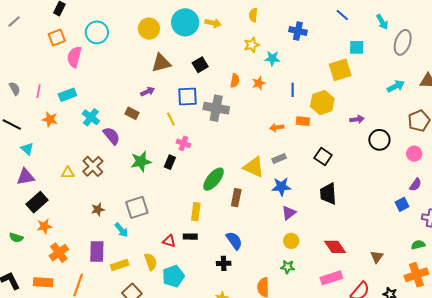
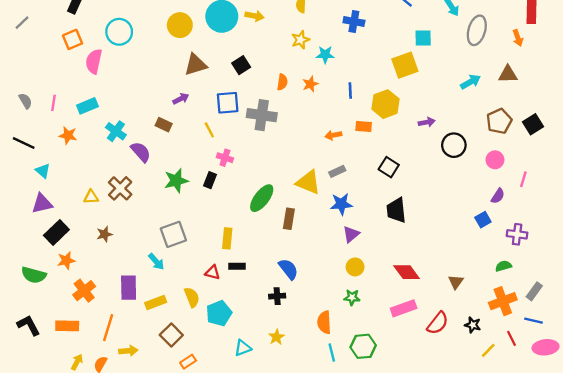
brown star: (98, 209) -> (104, 234), moved
yellow rectangle: (196, 212) -> (227, 238), moved
green semicircle: (16, 238) -> (34, 275), size x1.5

